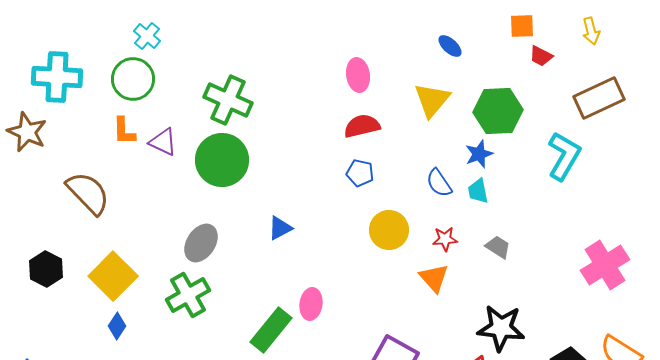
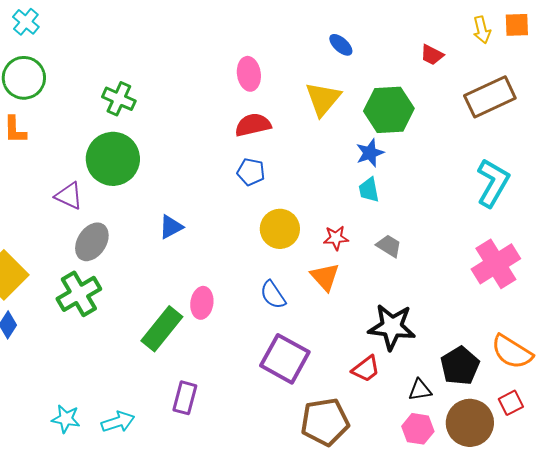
orange square: (522, 26) -> (517, 25), moved
cyan cross: (147, 36) -> (26, 22), moved
green cross: (228, 100) -> (119, 99), size x0.7
purple triangle: (163, 142) -> (69, 196), moved
cyan L-shape: (564, 156) -> (493, 183), moved
blue semicircle: (439, 183) -> (273, 295), moved

